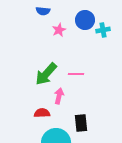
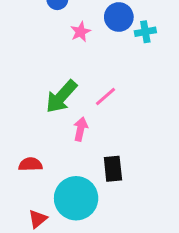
pink line: (76, 74) -> (106, 97), turned -42
red semicircle: (42, 113) -> (30, 164), moved

